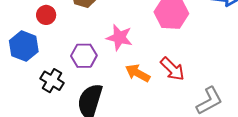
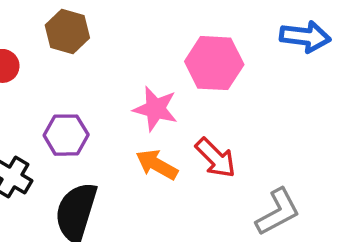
pink star: (119, 38) -> (155, 109), moved

